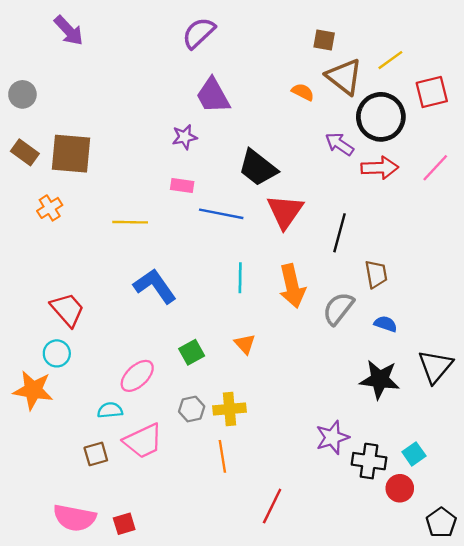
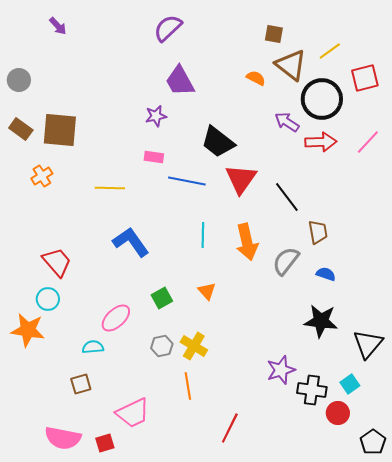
purple arrow: (69, 31) -> (58, 26), size x0.7
black line: (339, 233) -> (287, 197), turned -52
black triangle: (435, 366) -> (368, 344), moved
yellow cross: (229, 409) -> (194, 346), turned 36
pink trapezoid: (143, 441) -> (133, 413), moved

